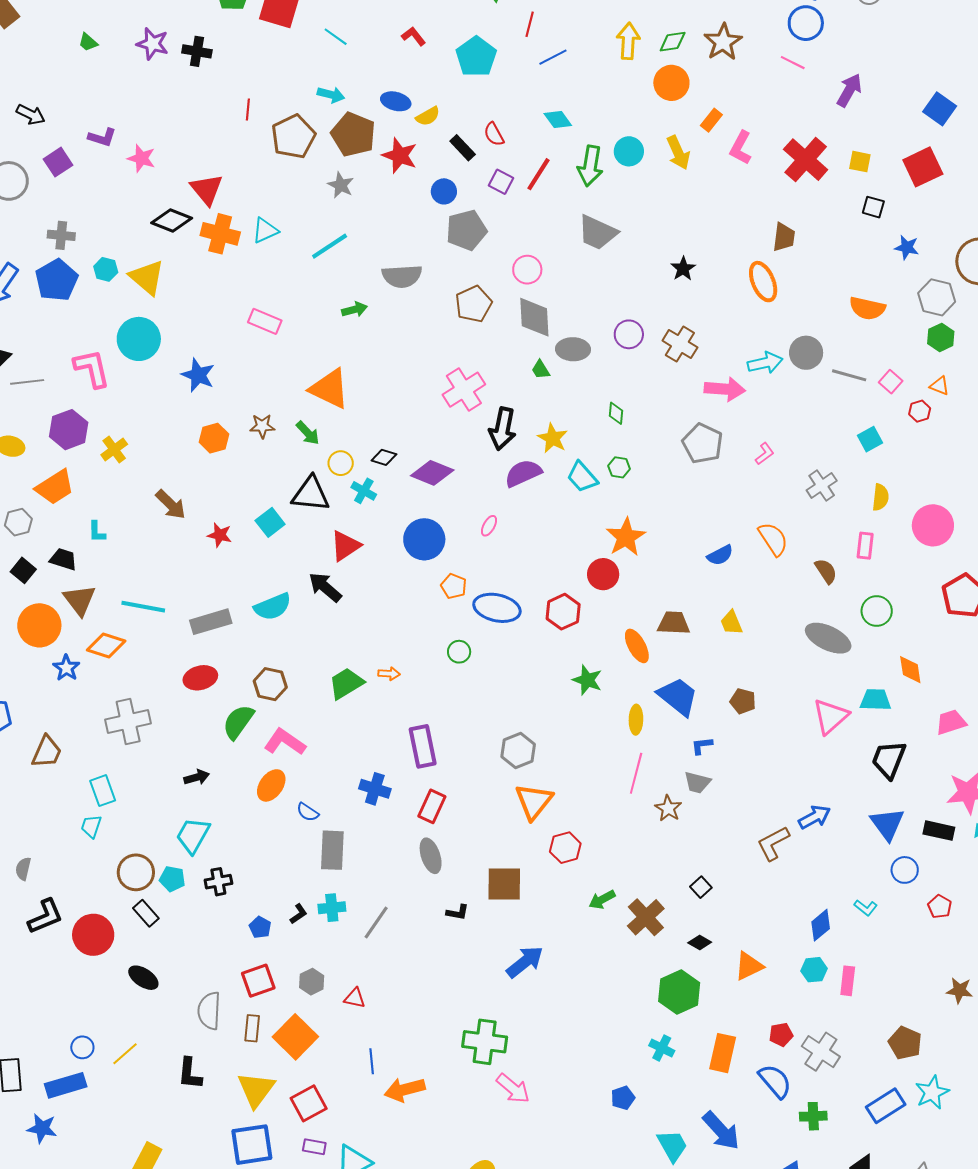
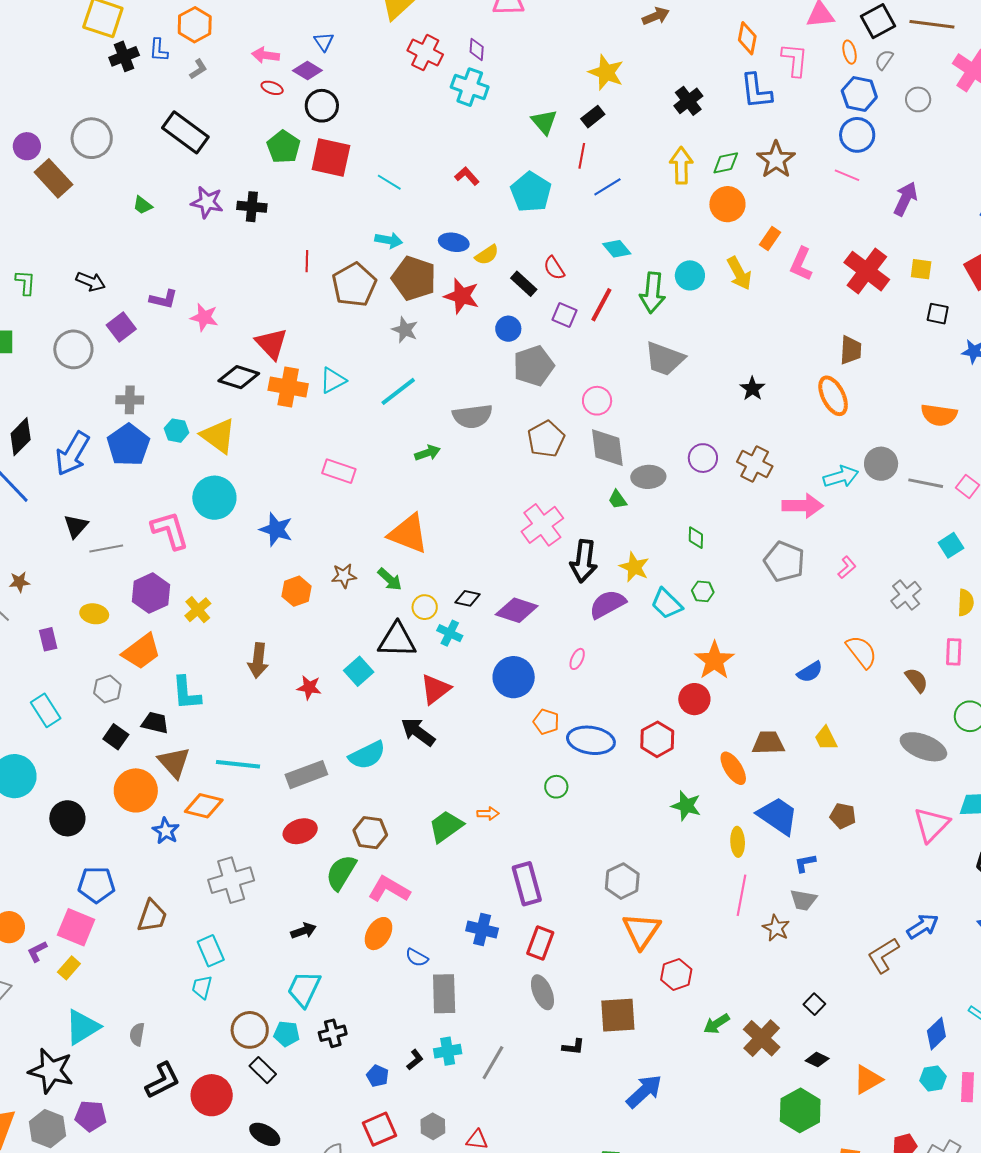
brown arrow: (171, 504) -> (258, 660), turned 56
cyan L-shape: (97, 532) -> (186, 693), size x1.6

